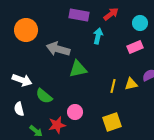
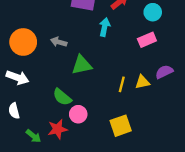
orange circle: (26, 30) -> (23, 42), moved
gray arrow: (58, 49) -> (59, 42), size x0.6
green semicircle: (44, 96) -> (62, 97), moved

